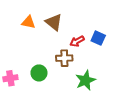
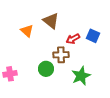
orange triangle: (28, 22) -> (27, 31), moved, turned 32
green circle: (39, 73) -> (46, 69), moved

